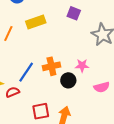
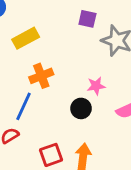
purple square: (74, 13) -> (87, 19), moved
orange cross: (51, 66) -> (41, 76), moved

